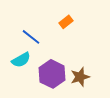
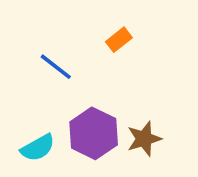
cyan semicircle: (21, 60) -> (38, 148), moved

